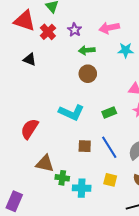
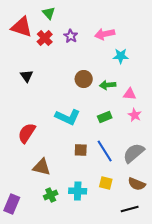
green arrow: (87, 50) -> (108, 85), moved
black triangle: (30, 59) -> (27, 76), moved, turned 32
green cross: (62, 178) -> (51, 195), moved, turned -32

